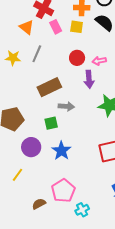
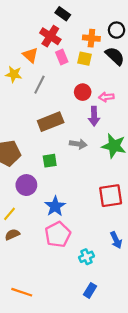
yellow star: (13, 58) -> (14, 74), moved
gray arrow: (66, 106) -> (78, 144), moved
blue star: (61, 151) -> (55, 206), moved
brown semicircle: (39, 204) -> (12, 235), moved
cyan cross: (82, 210) -> (86, 257), moved

